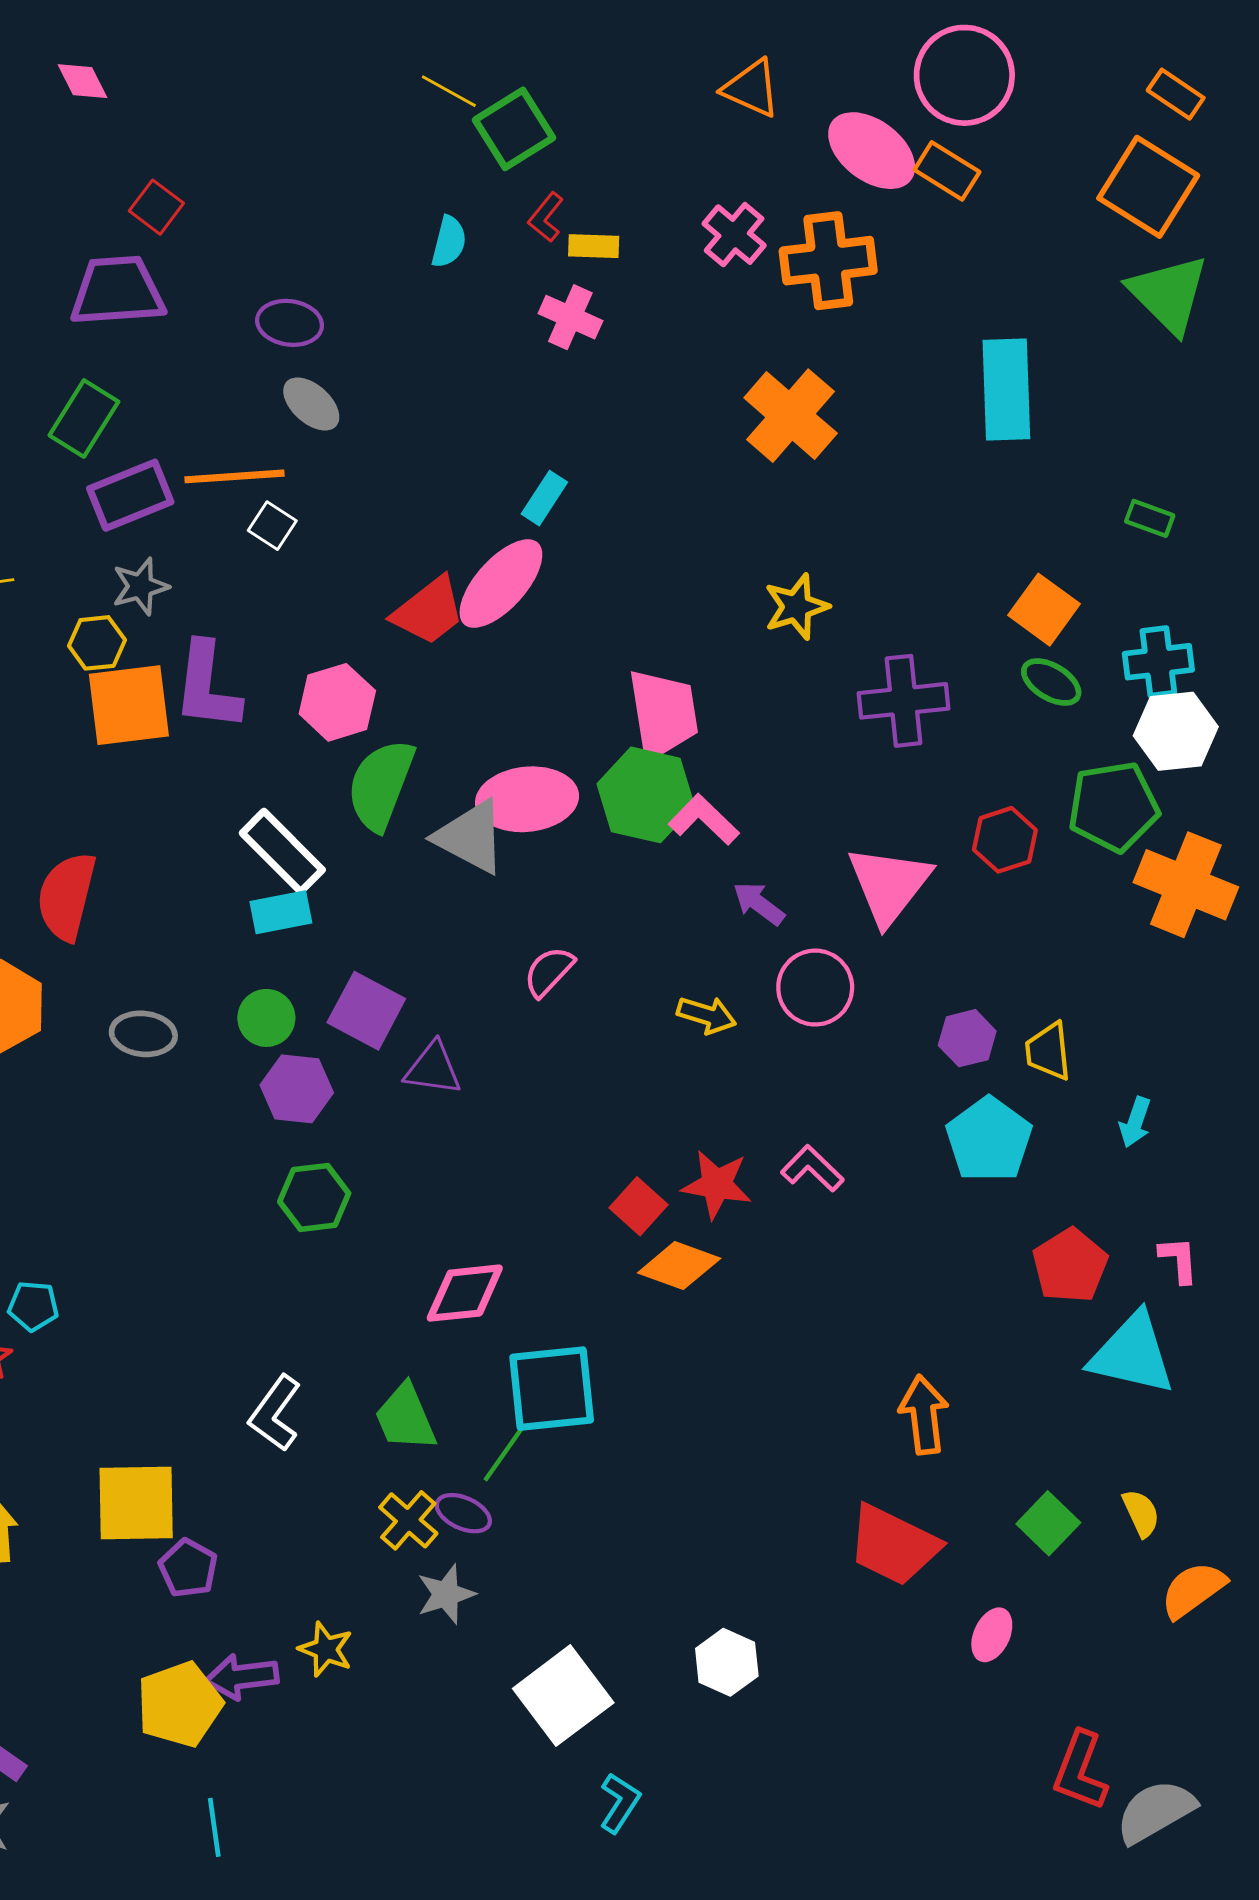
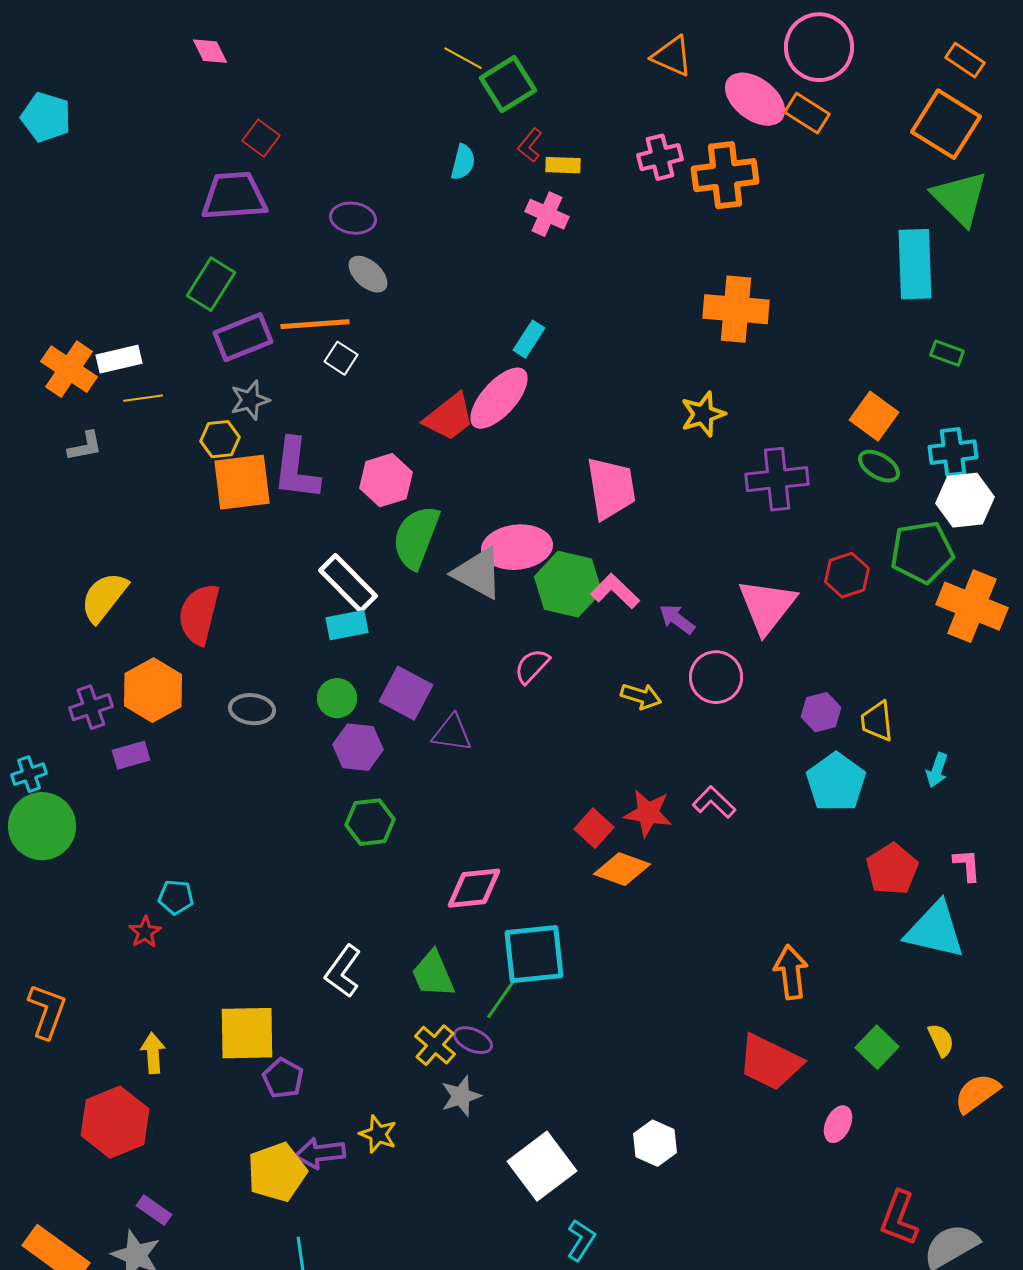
pink cross: (734, 235) -> (660, 157), turned 36
cyan rectangle: (1006, 390) -> (915, 264), moved
orange cross: (791, 416) -> (736, 309), moved, turned -36
green hexagon: (646, 795) -> (568, 584), moved
pink L-shape: (704, 820) -> (615, 591), moved

